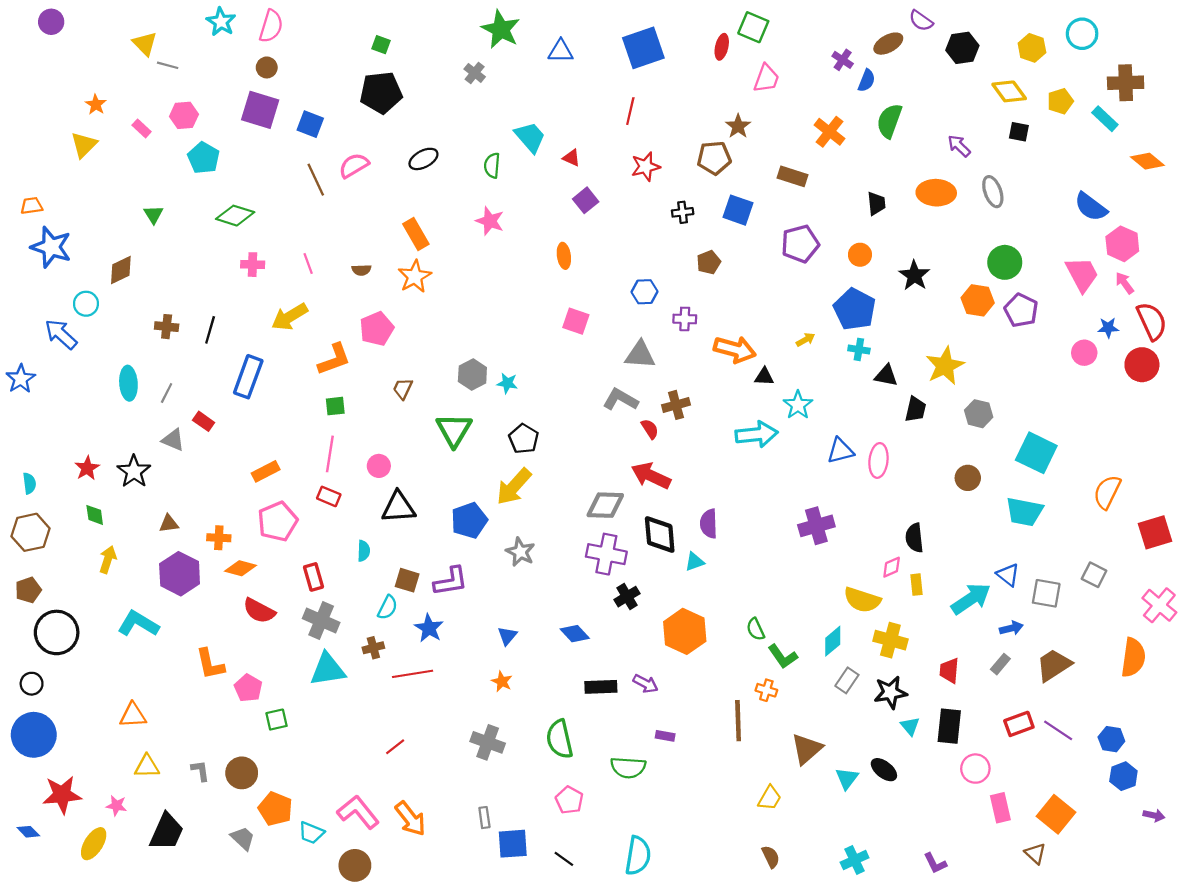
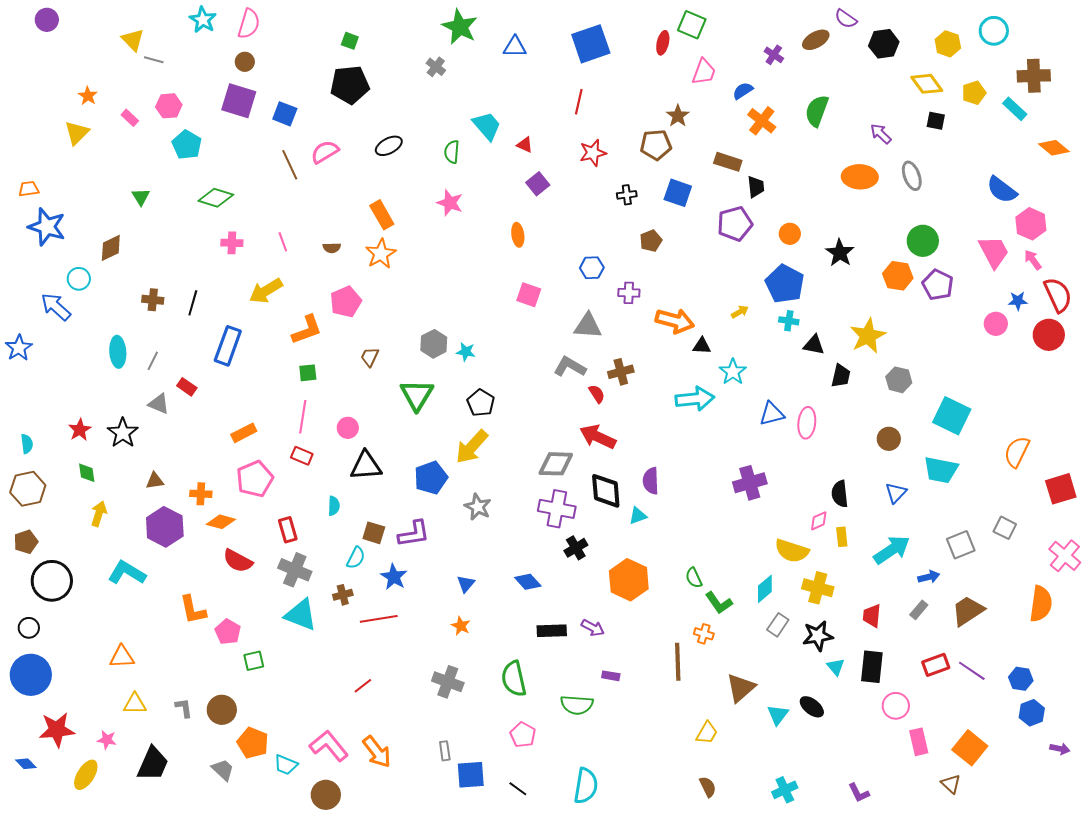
blue semicircle: (867, 81) -> (743, 91), moved, turned -145
black trapezoid: (876, 204) -> (756, 187), moved
blue triangle: (1008, 575) -> (896, 493), moved, turned 35
gray square: (1046, 593) -> (961, 545), turned -32
cyan triangle: (328, 669) -> (301, 615), turned 30

